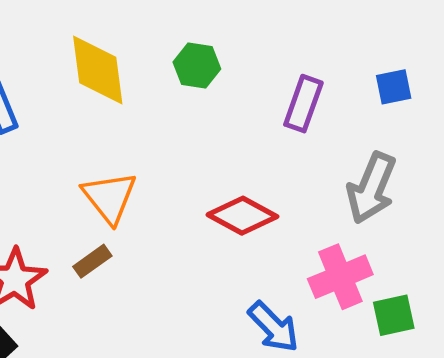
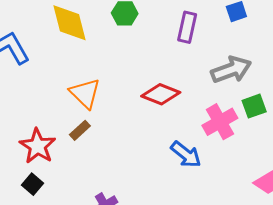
gray arrow: (371, 188) -> (231, 70), turned -126
green square: (394, 315) -> (254, 106), moved

